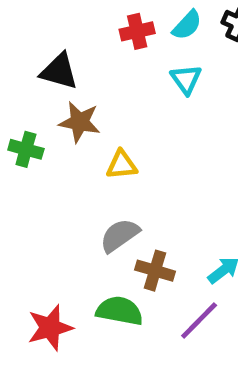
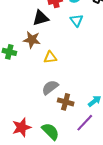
black triangle: (59, 71) -> (41, 18), moved, turned -30
green semicircle: (120, 311) -> (50, 131), moved, turned 36

